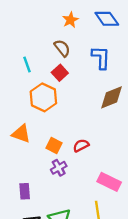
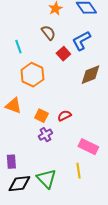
blue L-shape: (101, 57) -> (81, 41), turned -120
red square: (60, 73) -> (63, 54), moved
purple rectangle: (25, 191) -> (11, 162), moved

